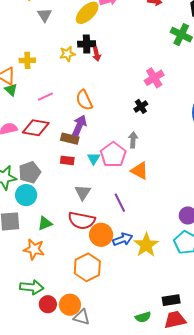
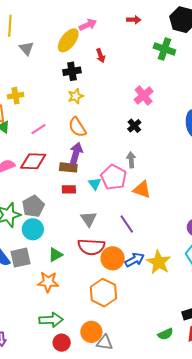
yellow star: (67, 54) -> (76, 96), moved
red arrow: (96, 54) -> (101, 56), moved
red circle: (48, 304) -> (62, 343), moved

